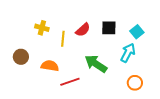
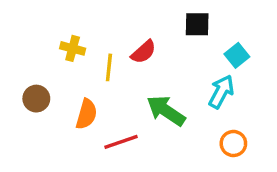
black square: (109, 28) -> (197, 24), moved
orange semicircle: (50, 66) -> (86, 114), turned 96

